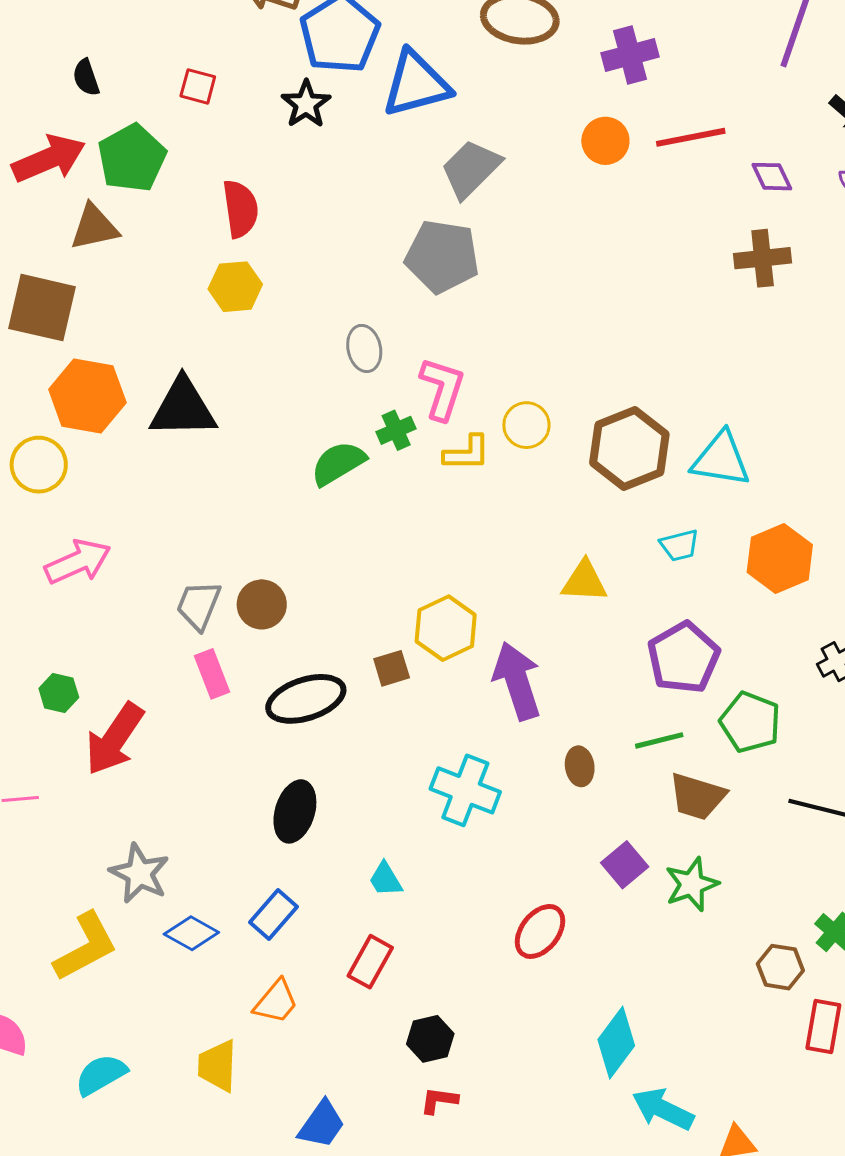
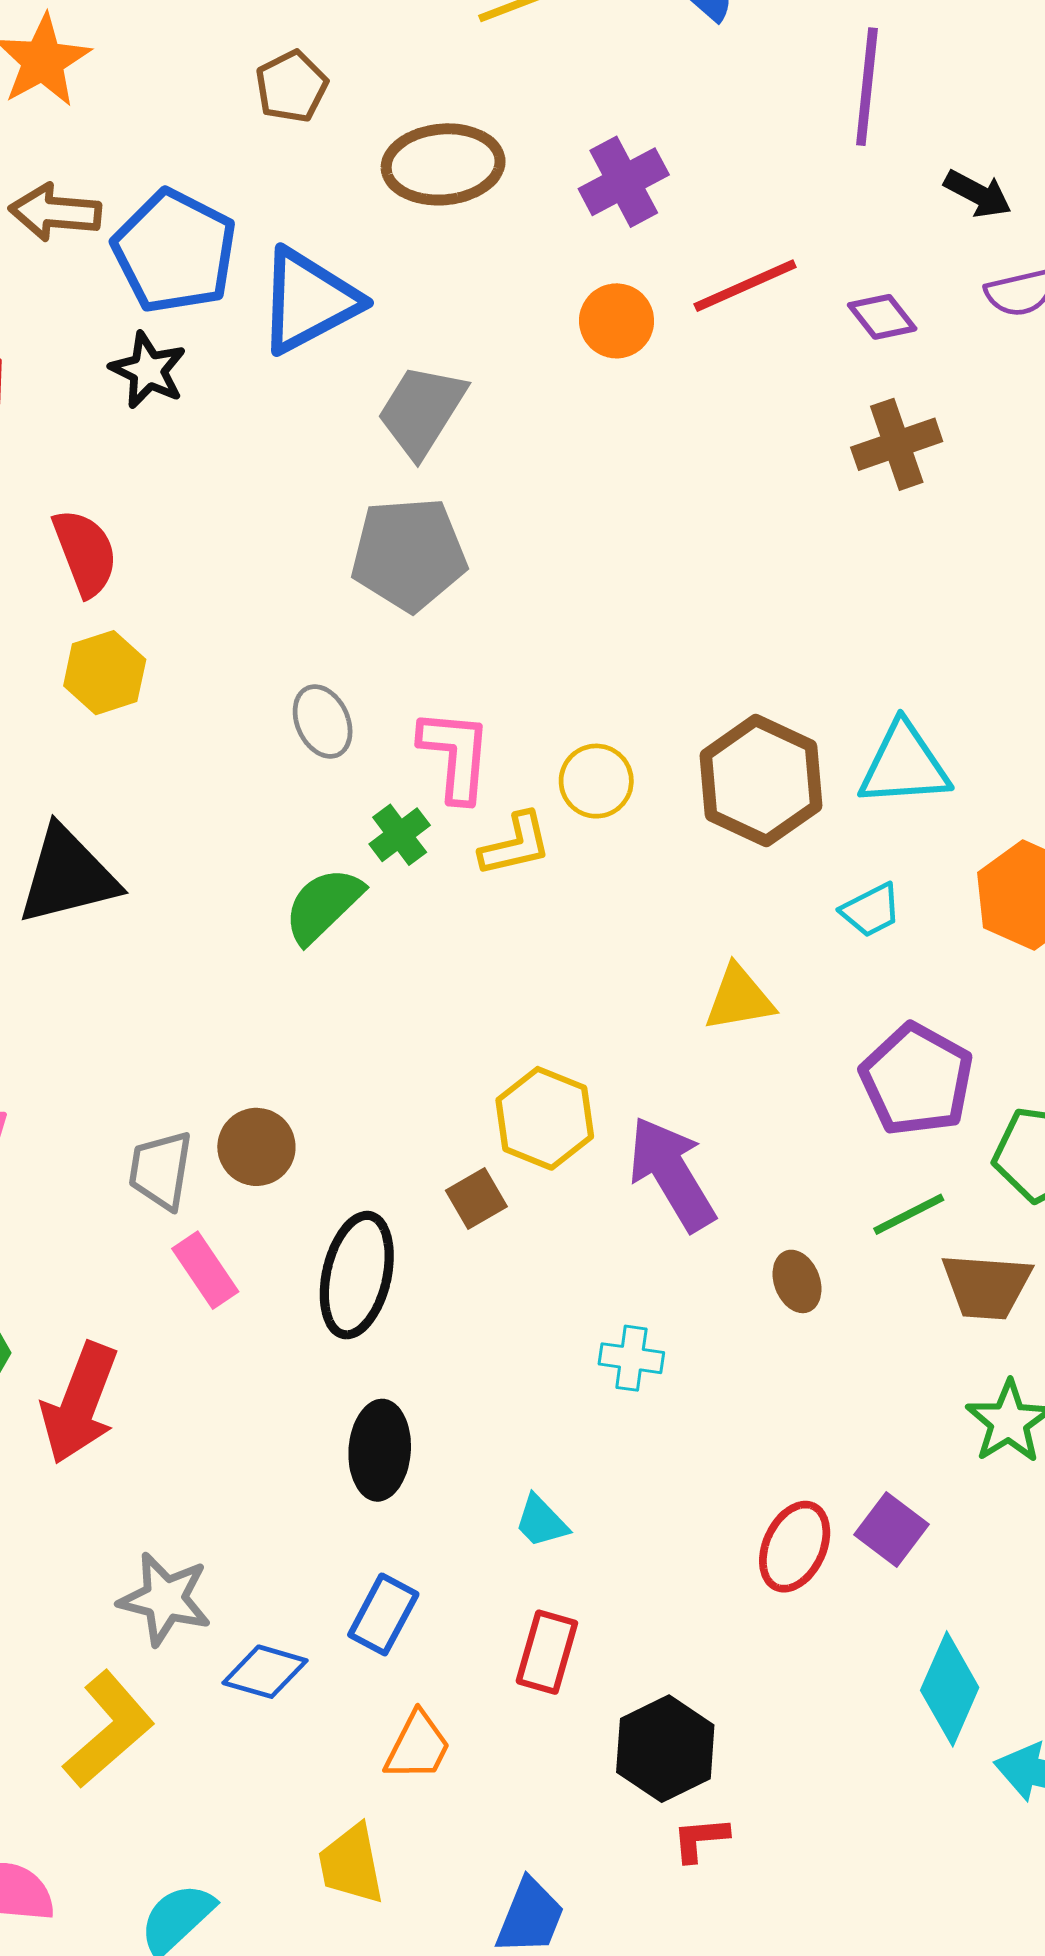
black ellipse: (306, 699) -> (357, 1275), turned -46
cyan cross: (465, 790) -> (631, 1358), size x0.6
purple square: (625, 865) -> (891, 1530), moved
black hexagon: (430, 1039) -> (665, 1749), size x1.4

